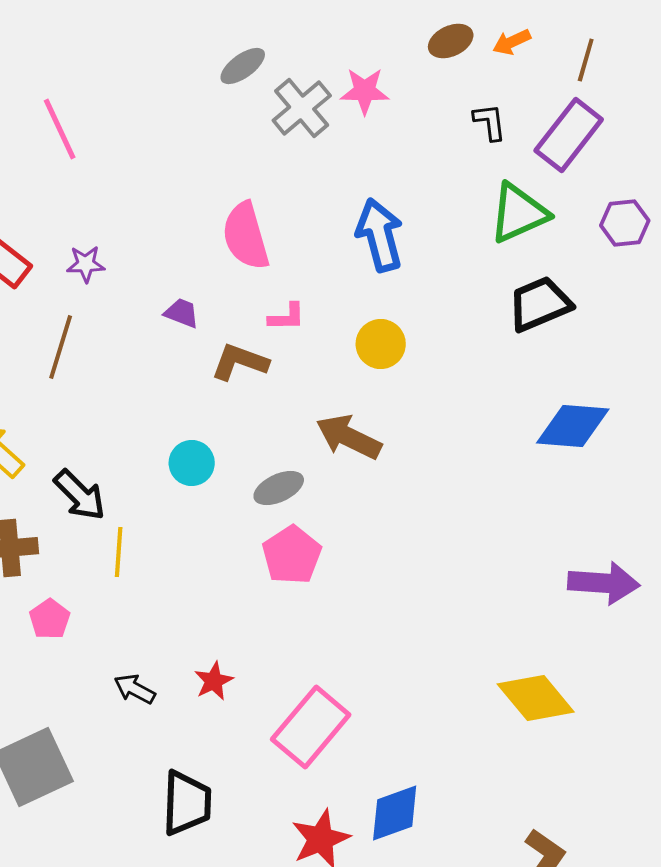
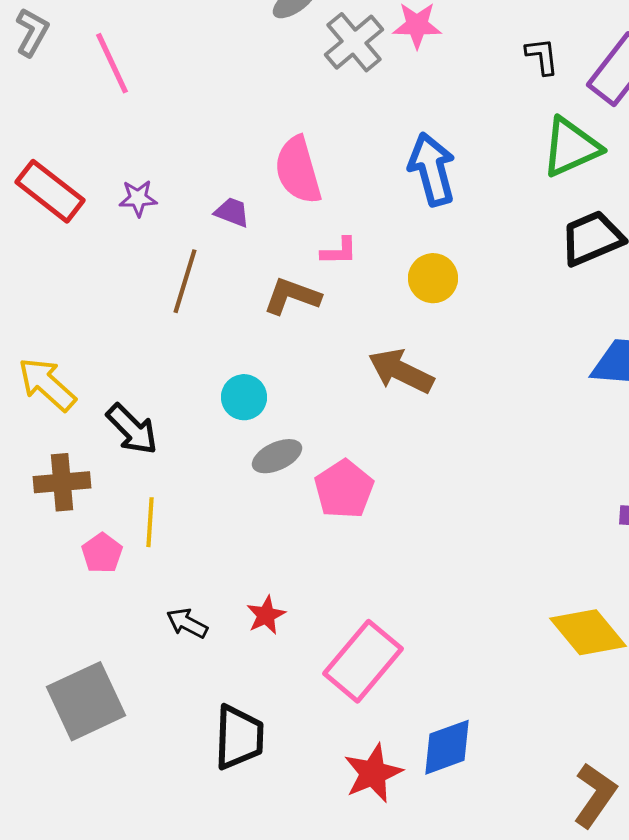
purple trapezoid: (182, 313) -> (232, 212), moved
brown line: (61, 347) -> (185, 281), moved
gray ellipse: (279, 488) -> (277, 456), moved
yellow line: (119, 552) -> (150, 522), moved

